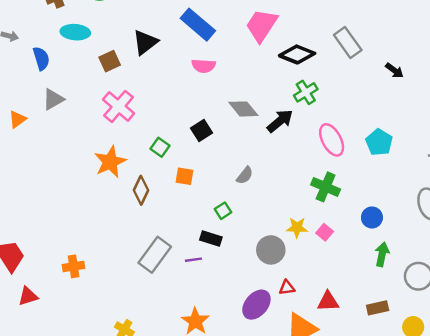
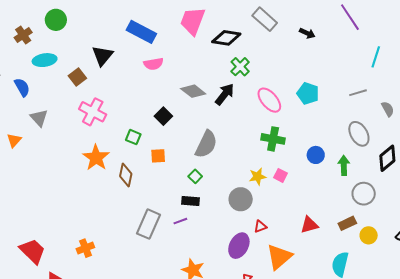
gray triangle: (53, 99) -> (39, 118), turned -30
gray semicircle: (245, 175) -> (206, 144), size x1.8
green arrow: (382, 254) -> (344, 165), moved
red triangle: (328, 301) -> (309, 225), moved
brown rectangle: (378, 308) -> (347, 223), moved

